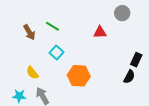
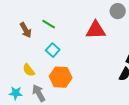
red triangle: (100, 32) -> (96, 30), size x1.5
orange hexagon: (79, 76) -> (61, 77), moved

